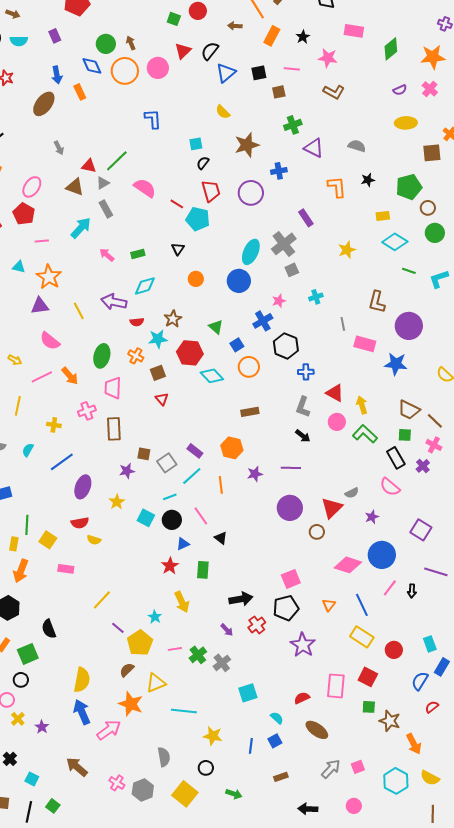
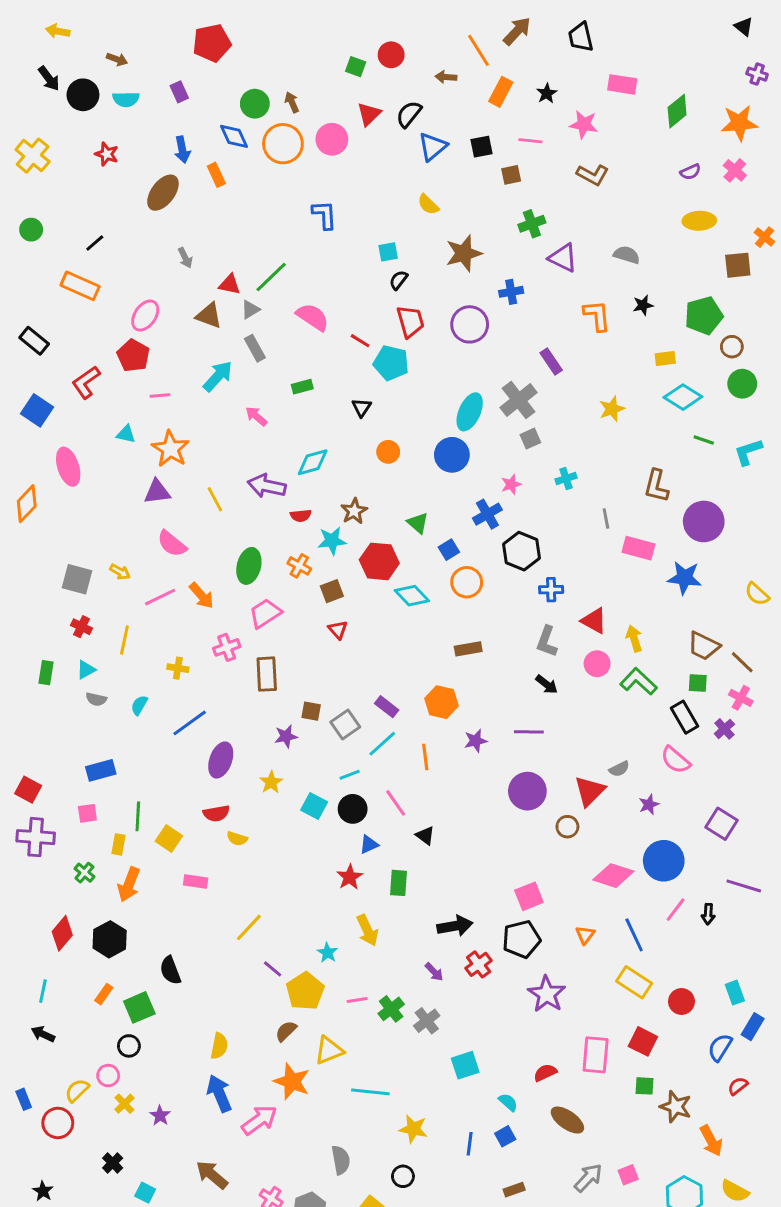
green rectangle: (138, 254) -> (302, 387), moved
pink trapezoid: (113, 388) -> (265, 613), turned 55
yellow semicircle: (82, 680) -> (219, 1046), size x0.7

